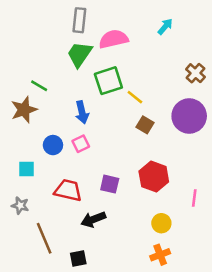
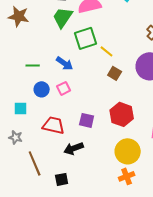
green line: (39, 86) -> (33, 65), moved, turned -32
brown star: (24, 110) -> (19, 16), moved, turned 30
blue arrow: (82, 112) -> (65, 63), turned -42
yellow circle: (161, 223) -> (128, 151), size x1.6

